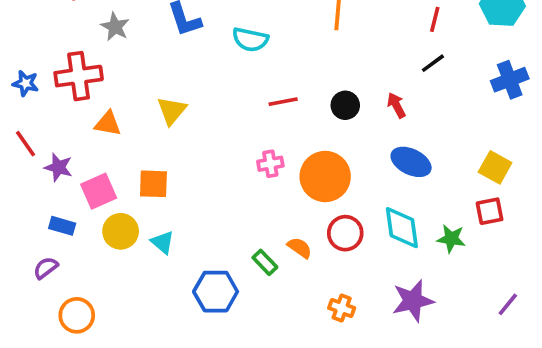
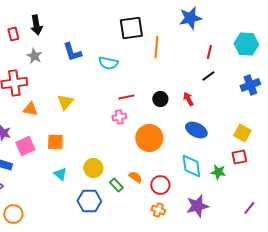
pink cross: (270, 164) -> (119, 117), moved
yellow circle: (121, 231) -> (93, 168), moved
red circle: (345, 233) -> (160, 185), moved

